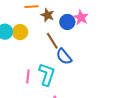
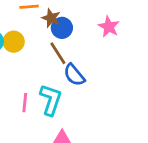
pink star: (81, 17) -> (109, 27), moved
blue circle: (67, 22) -> (62, 28), moved

